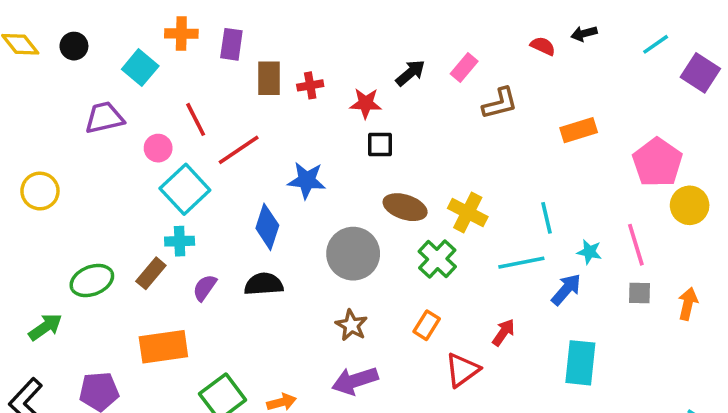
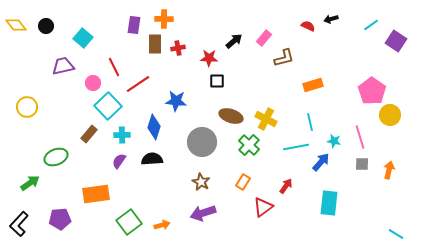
orange cross: (181, 34) -> (164, 19), moved
orange rectangle: (579, 130) -> (313, 85), moved
cyan cross: (180, 241) -> (122, 135), moved
brown rectangle: (151, 273) -> (89, 134), moved

